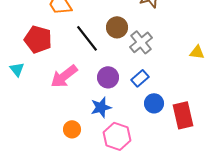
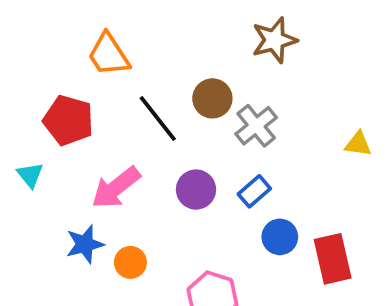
blue star: (101, 107) -> (85, 244), moved
orange circle: (72, 129) -> (130, 262), moved

